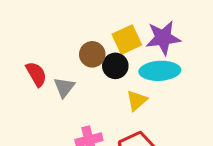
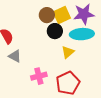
brown circle: (92, 54) -> (47, 15), moved
gray triangle: (64, 87) -> (15, 56), moved, turned -40

